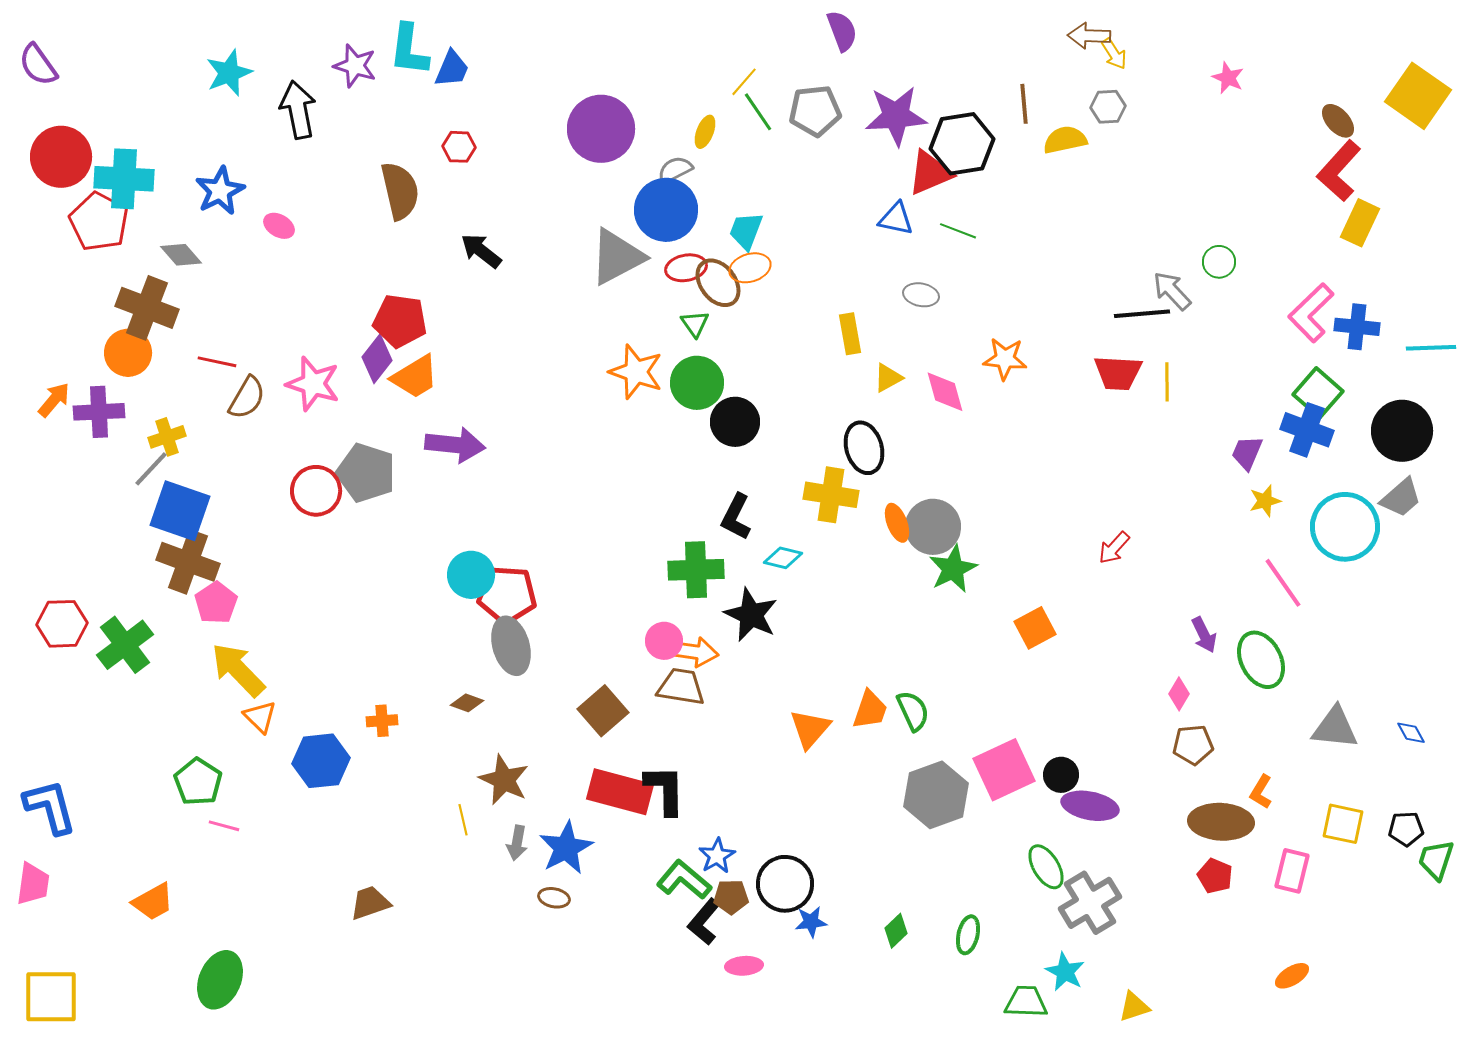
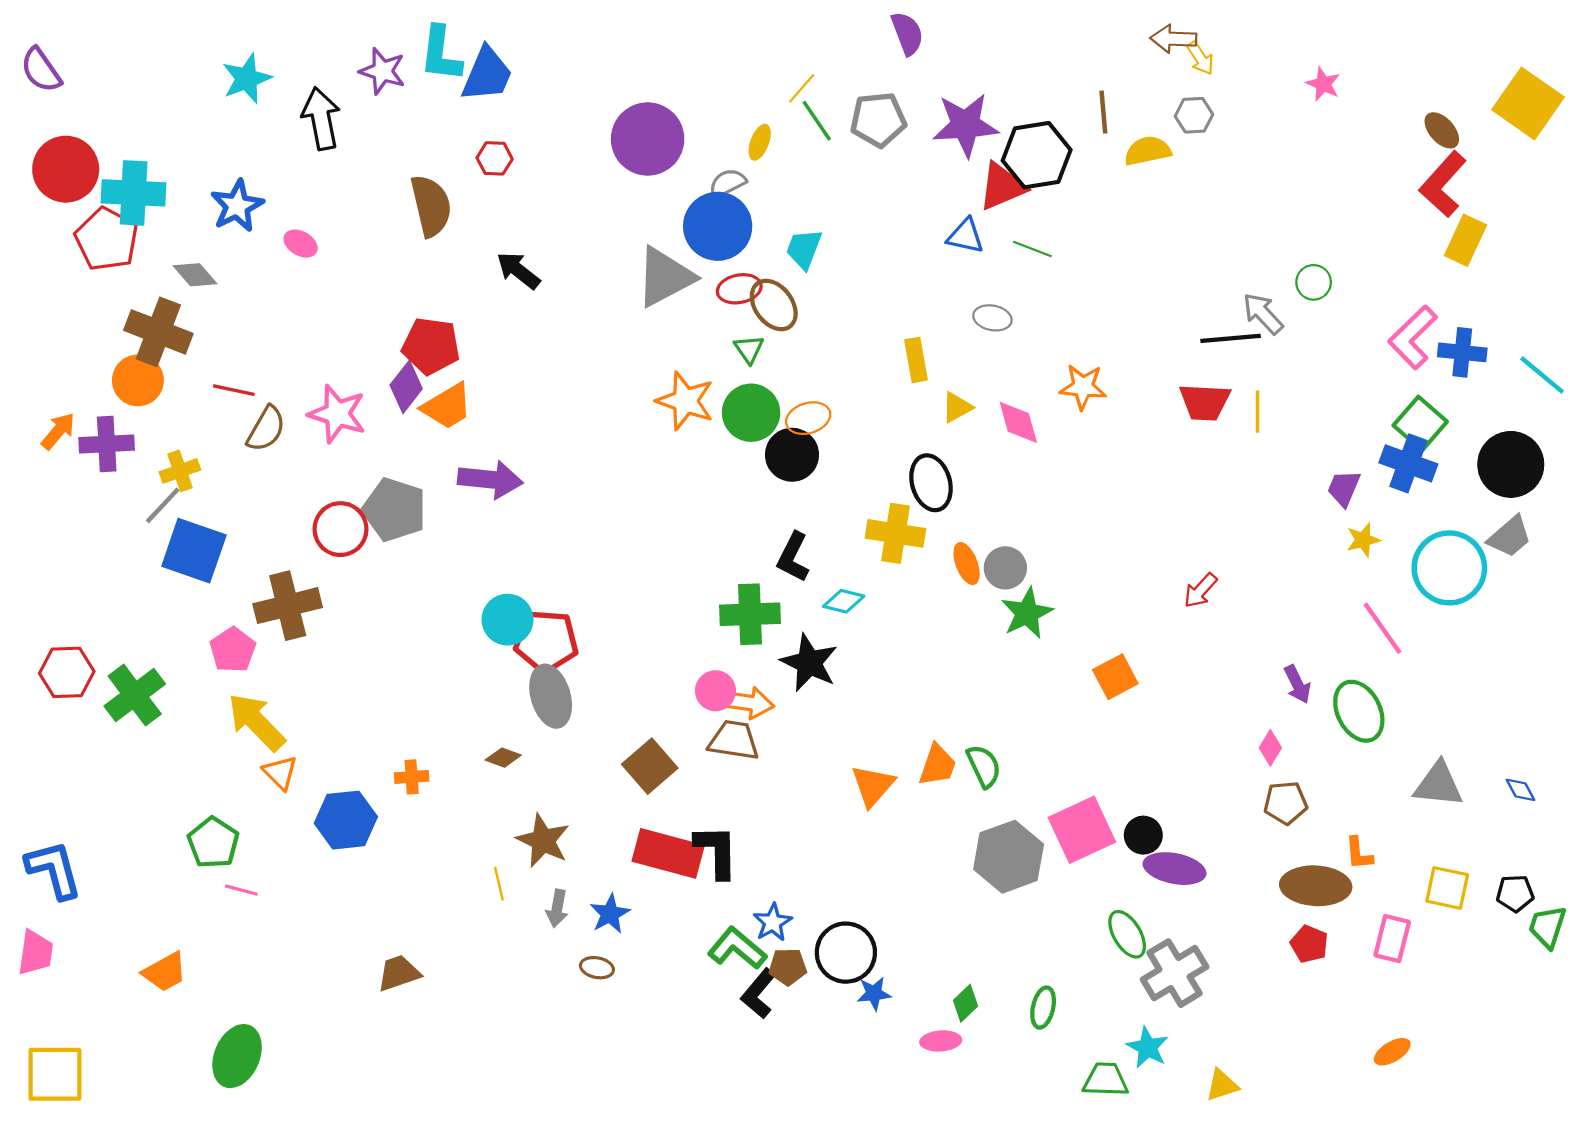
blue trapezoid: (452, 69) -> (487, 74), size x1.4
orange ellipse: (750, 268) -> (808, 418), moved
cyan line: (1431, 348) -> (1542, 375), turned 42
gray circle: (933, 527) -> (1005, 568), size x0.7
brown cross: (188, 562) -> (288, 606), moved, turned -34
orange L-shape: (1261, 792) -> (1359, 853), turned -36
blue star: (566, 848) -> (610, 914), size x0.7
pink ellipse: (744, 966) -> (941, 1041), moved

